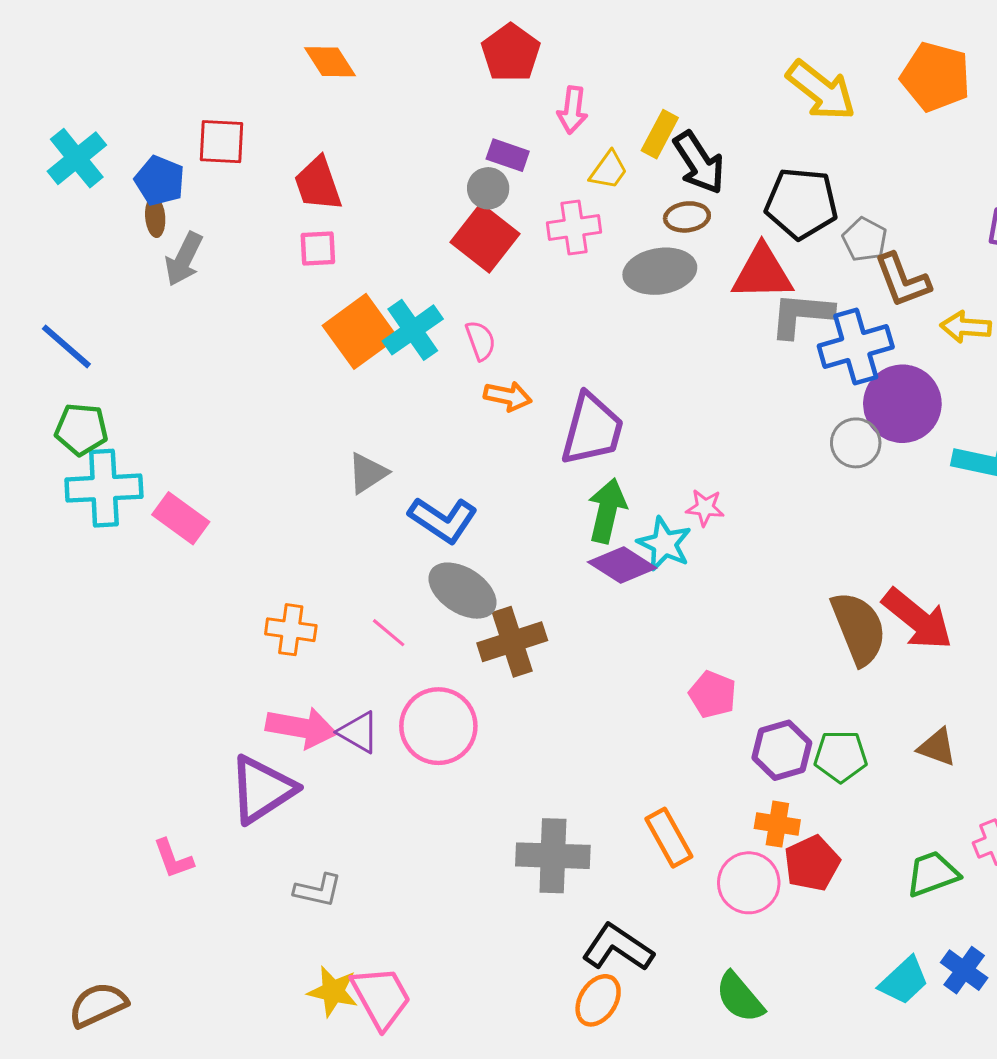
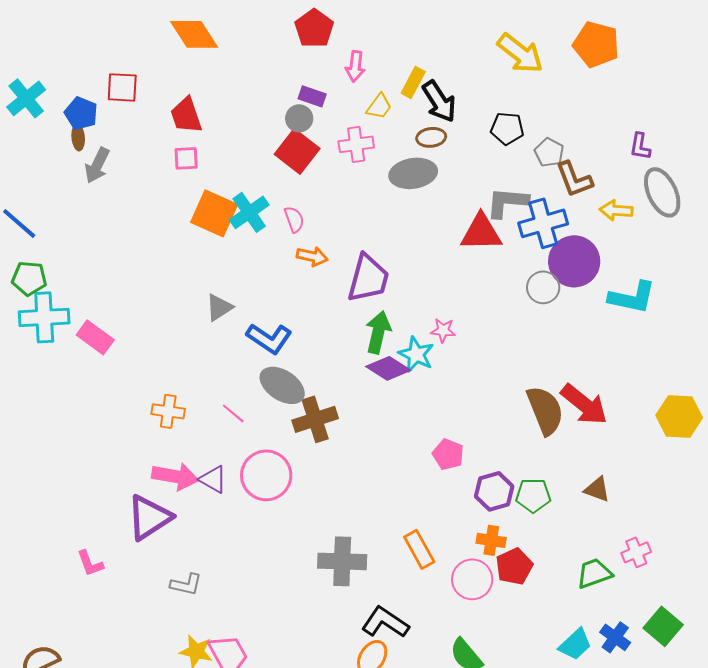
orange diamond: (330, 62) -> (194, 34), size x1.4
black pentagon: (801, 203) -> (507, 128), size x0.7
red triangle: (762, 273) -> (481, 232), moved
orange square: (360, 331) -> (214, 213), turned -30

